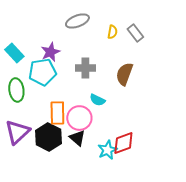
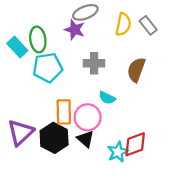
yellow semicircle: (112, 32) -> (123, 24), size x1.5
purple star: (50, 52) -> (75, 30), moved, turned -30
green ellipse: (16, 90) -> (38, 39), moved

